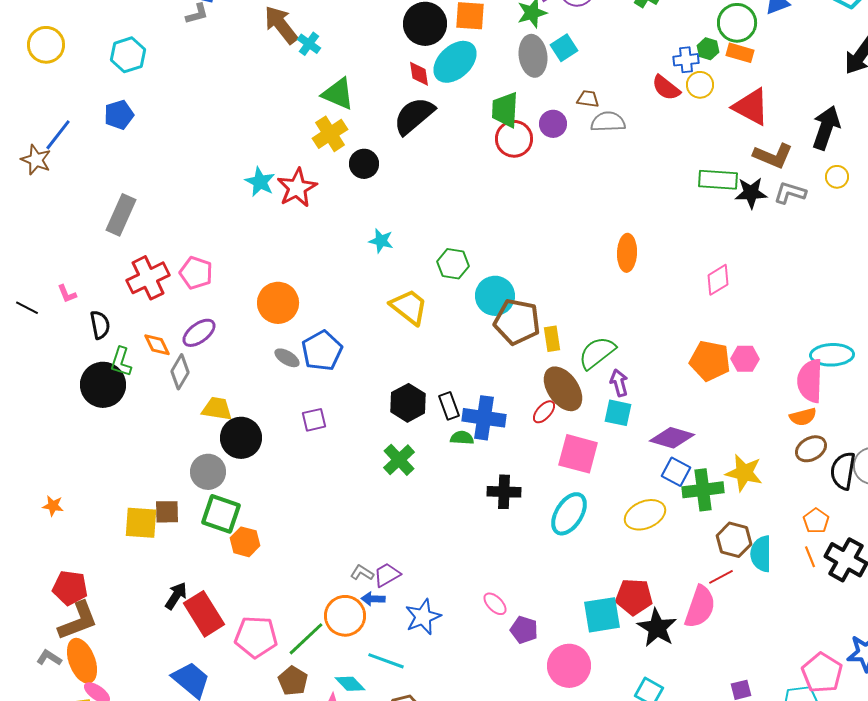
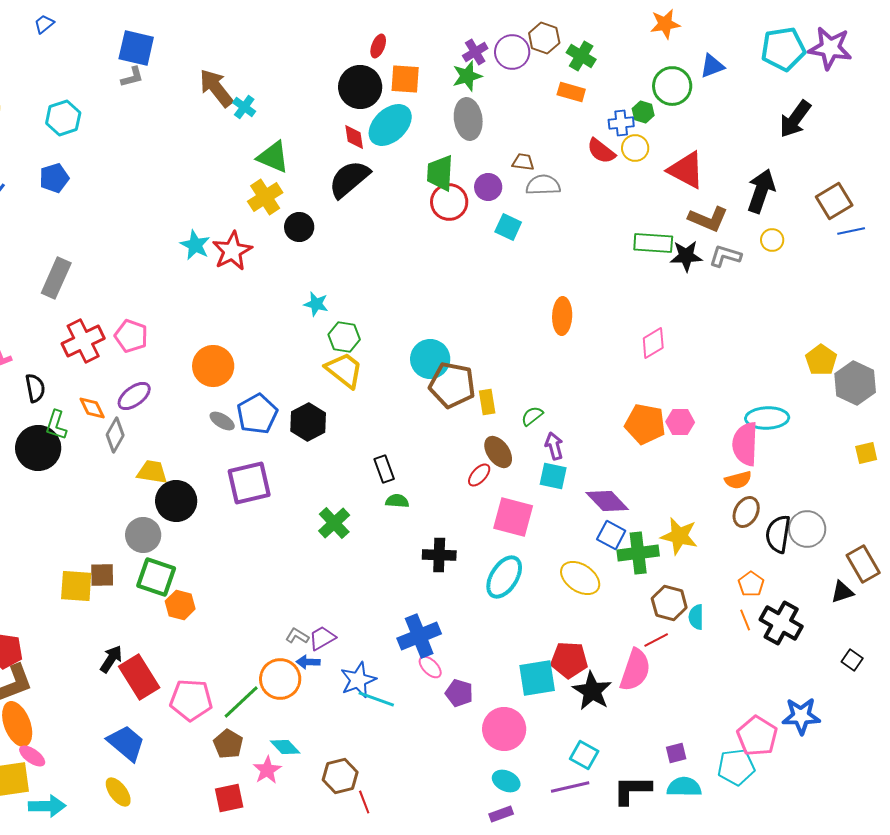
cyan square: (564, 48) -> (508, 227), moved, turned -32
orange rectangle: (740, 53) -> (571, 92), moved
green hexagon: (453, 264) -> (344, 337), moved
green semicircle: (597, 353) -> (532, 416), size x0.6
brown ellipse: (563, 389) -> (498, 452), size x0.7
black hexagon: (408, 403) -> (308, 422), moved
blue cross: (484, 418) -> (419, 636), moved, turned -30
purple square: (314, 420) -> (249, 483), size x1.8
purple diamond: (672, 438) -> (607, 501), turned 30
brown ellipse: (811, 449) -> (746, 512), turned -32
yellow ellipse: (645, 515) -> (580, 578), turned 57
cyan semicircle: (761, 554) -> (696, 617), size x0.7
cyan line: (386, 661) -> (376, 699), moved

